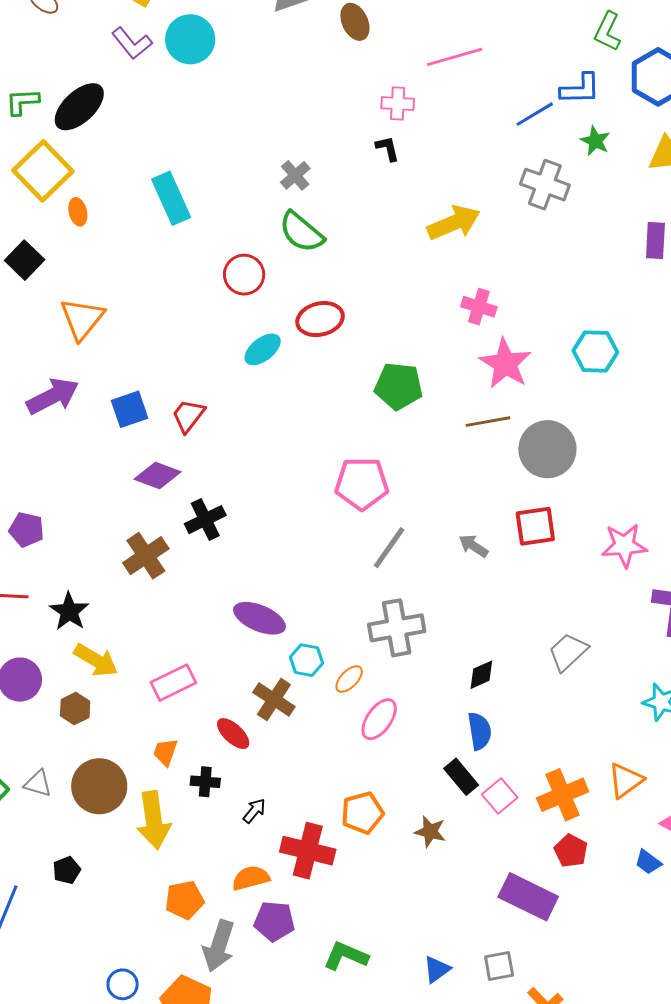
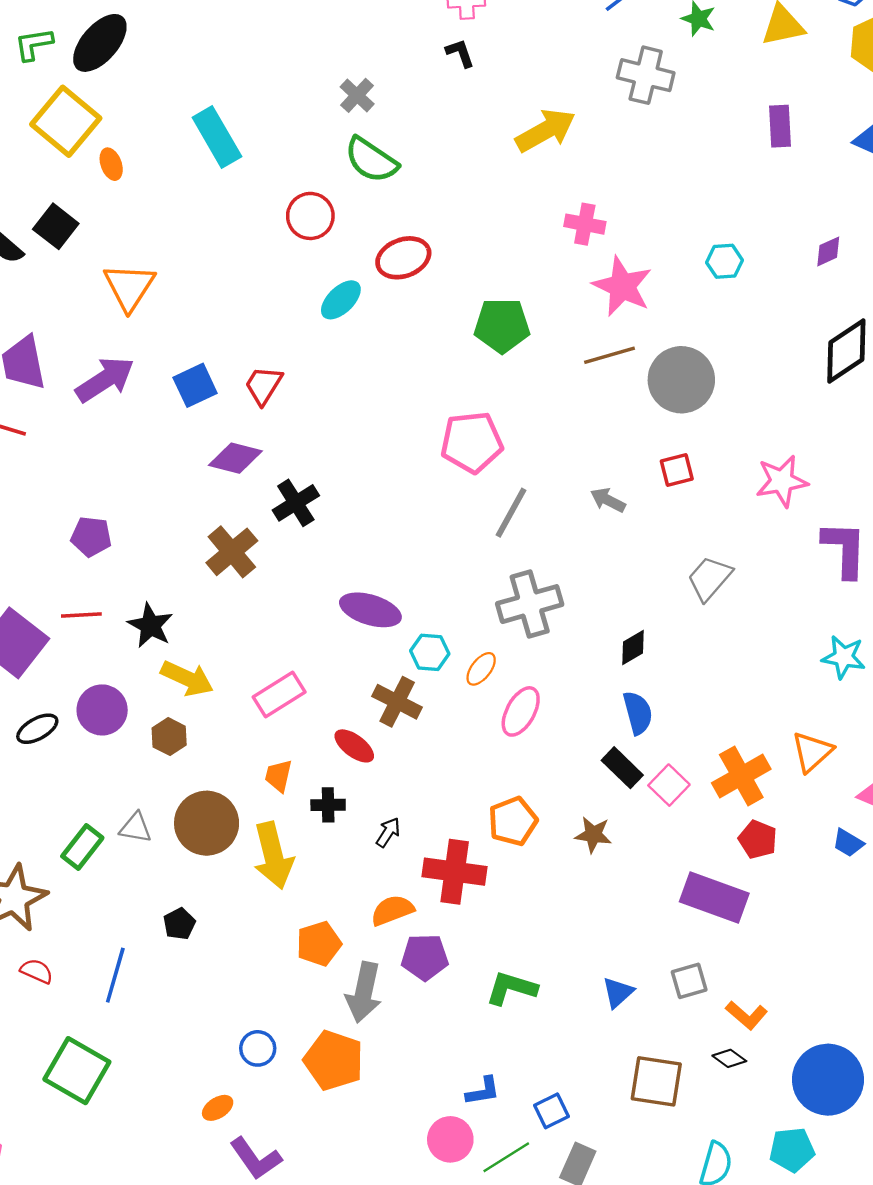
cyan hexagon: (595, 351) -> (724, 261), size x0.7
red square: (535, 526) -> (677, 470), size x0.7
gray trapezoid: (568, 652) -> (710, 578), moved

